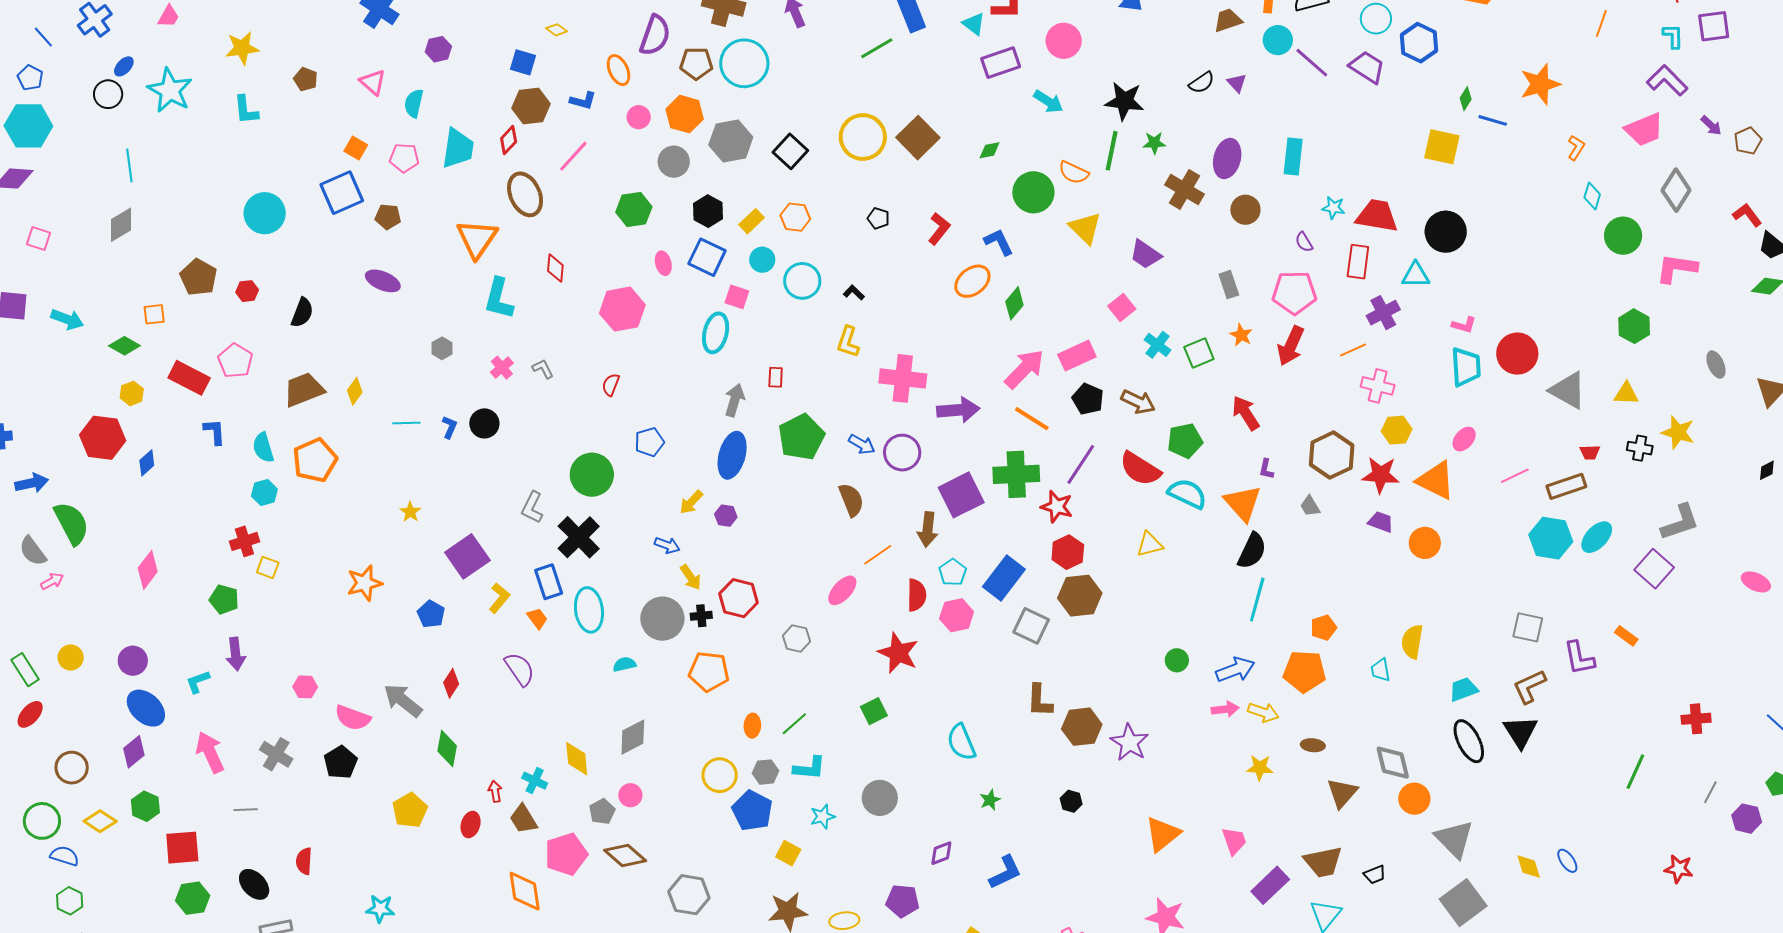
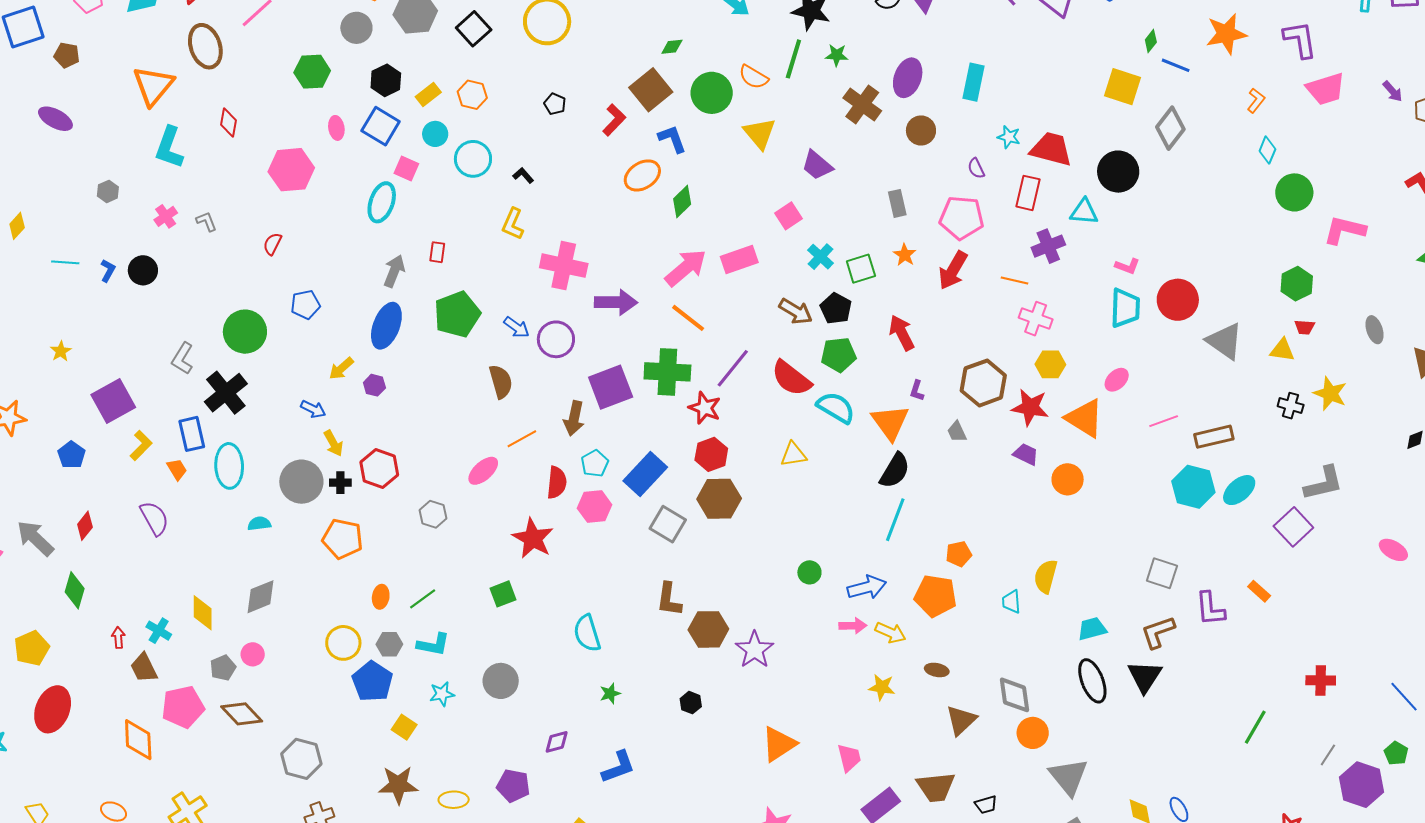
purple L-shape: (1667, 80) -> (1300, 40), moved, turned 30
brown square: (918, 138) -> (651, 90), moved
gray diamond: (1676, 190) -> (1170, 128), moved
orange line: (1353, 350) -> (1015, 280), turned 32
black pentagon: (1088, 399) -> (836, 308), moved
red trapezoid: (1590, 452) -> (1305, 327), moved
purple hexagon: (1747, 819) -> (1361, 785), size x1.5
red ellipse: (471, 825) -> (53, 709), moved, size x1.8

